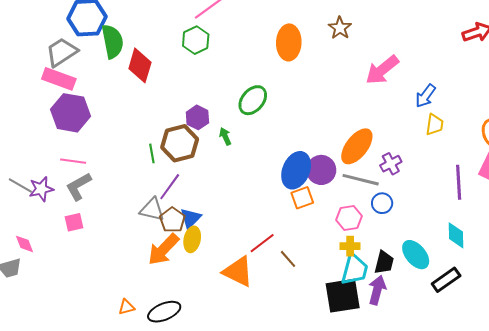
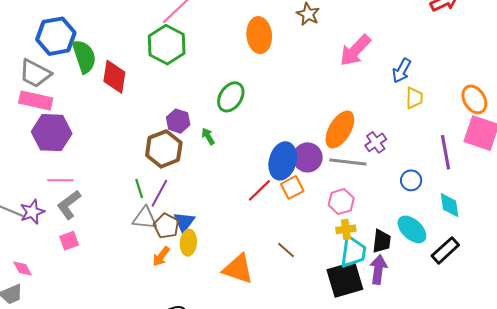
green hexagon: (196, 40) -> (167, 45), size x1.4
gray trapezoid: (62, 52) -> (35, 73), turned -112
green line: (152, 153) -> (139, 189), moved
blue circle: (382, 203) -> (411, 180), moved
red line: (262, 243) -> (259, 190), moved
orange arrow: (163, 249) -> (161, 256), size x0.6

